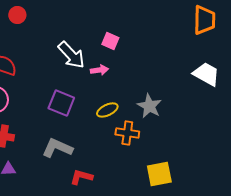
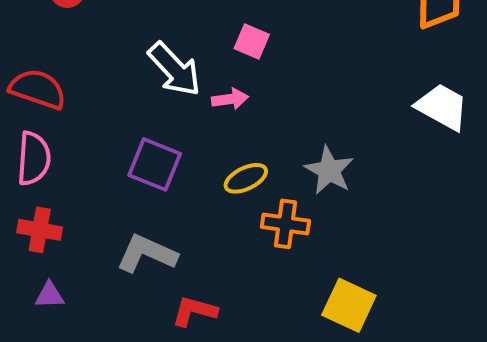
yellow square: (159, 174) -> (349, 305), turned 36

